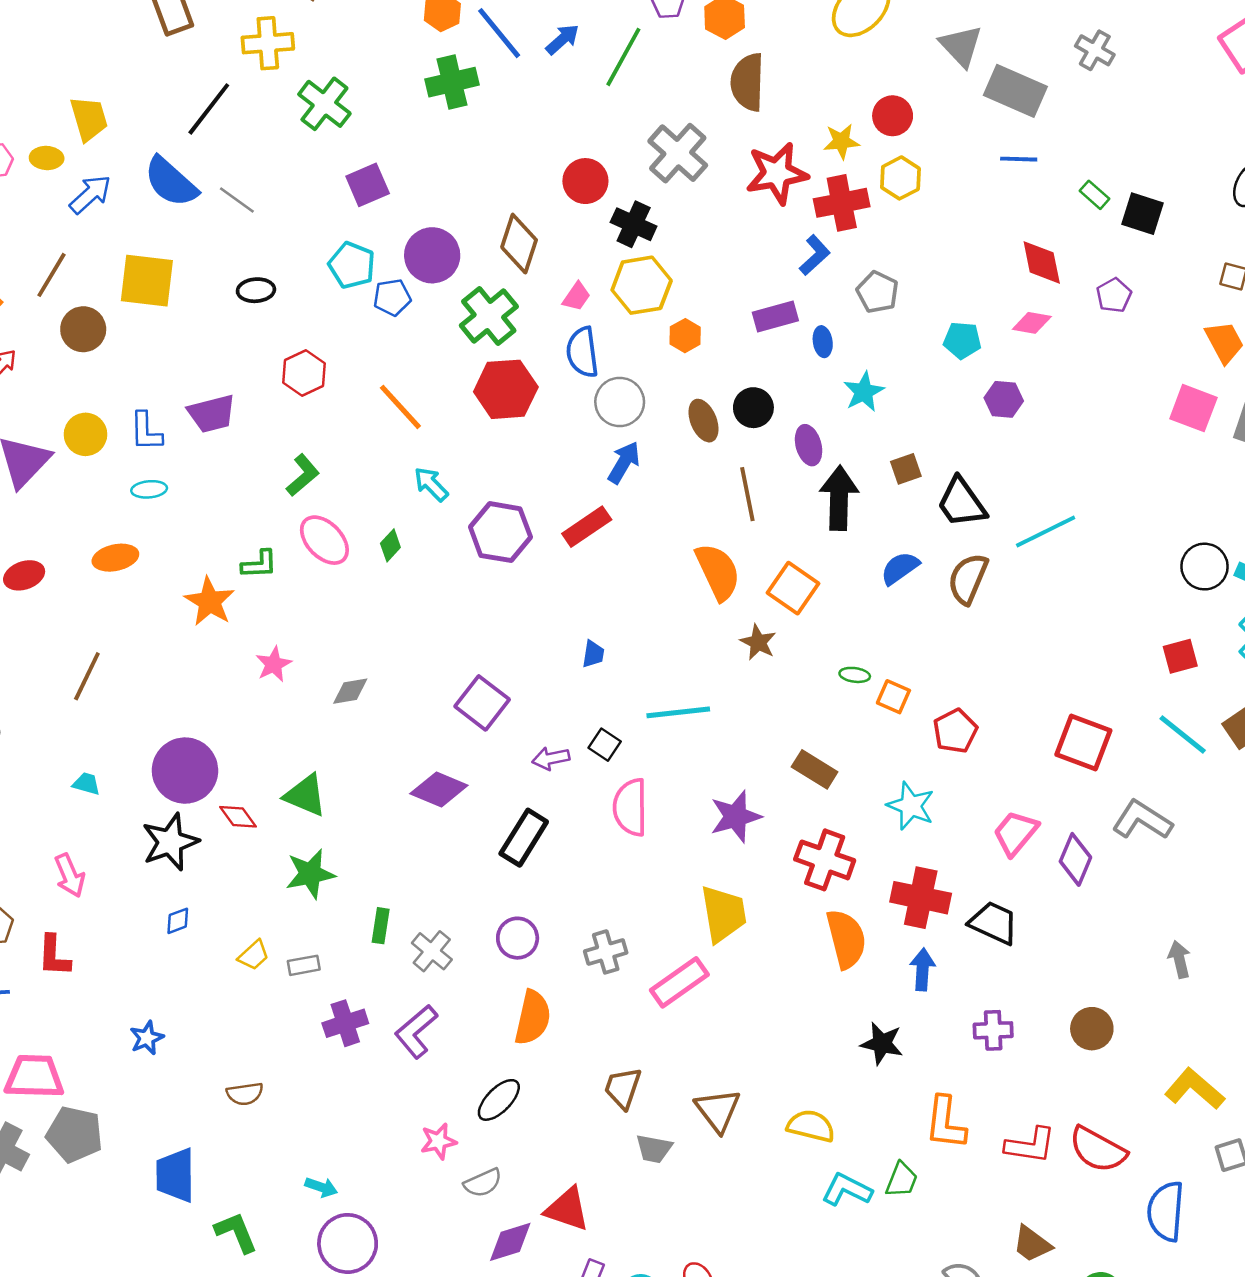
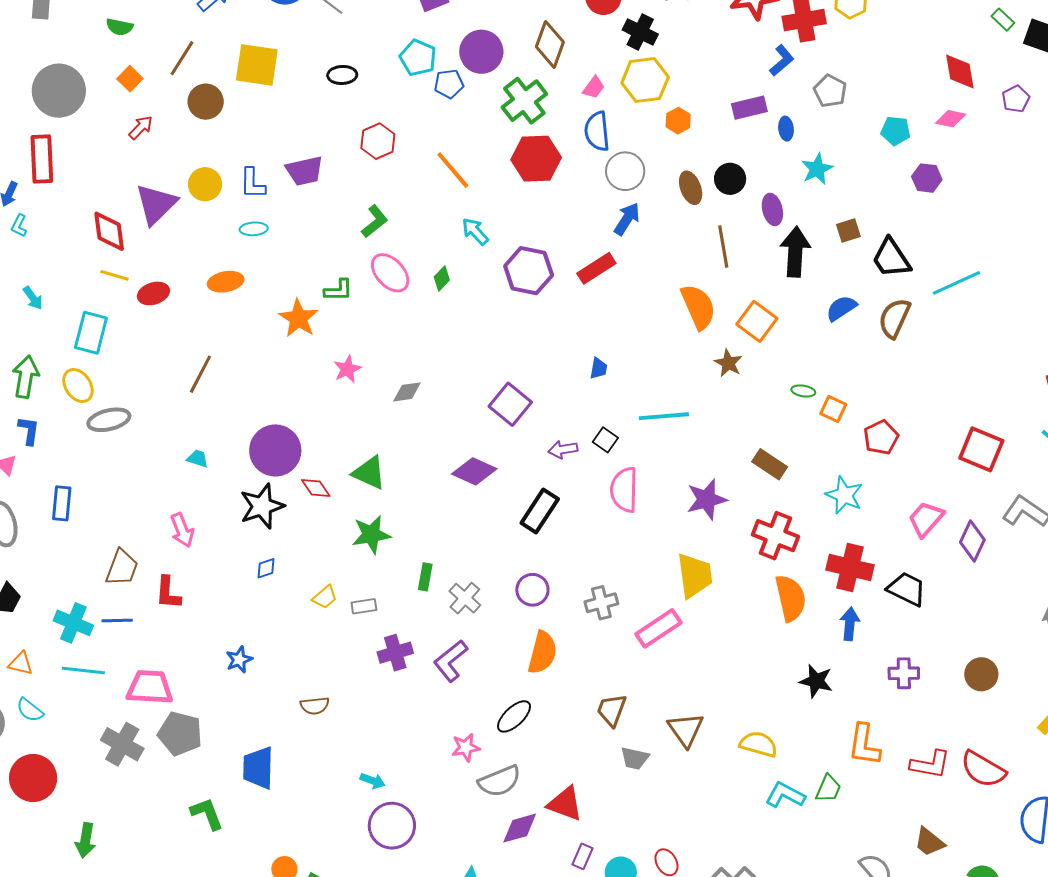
gray semicircle: (483, 1183) -> (500, 781), size x1.4
green L-shape: (236, 1232) -> (207, 814), moved

